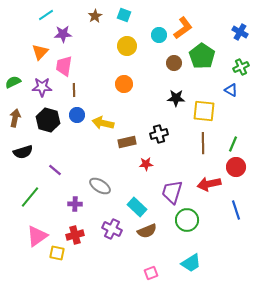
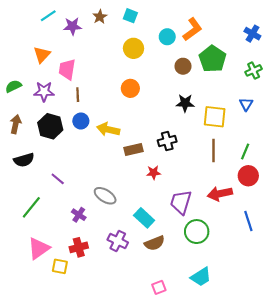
purple star: (63, 34) -> (72, 26), moved
blue triangle: (231, 90) -> (246, 104), moved, turned 32
purple cross: (75, 204) -> (79, 215), turned 32

